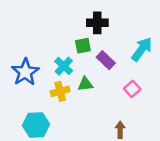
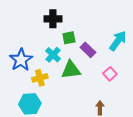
black cross: (97, 23) -> (53, 19), moved
green triangle: (85, 84) -> (71, 70), size x1.5
yellow cross: (60, 91) -> (40, 78), moved

